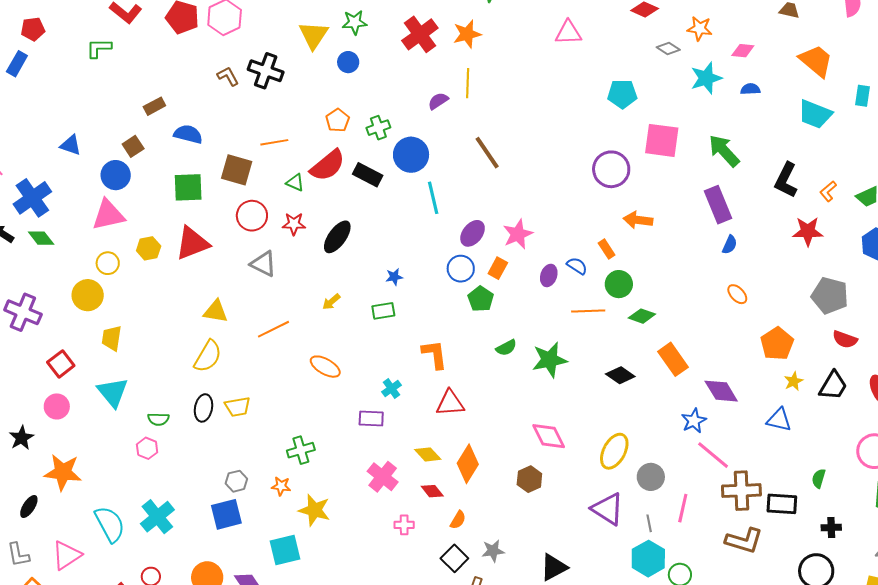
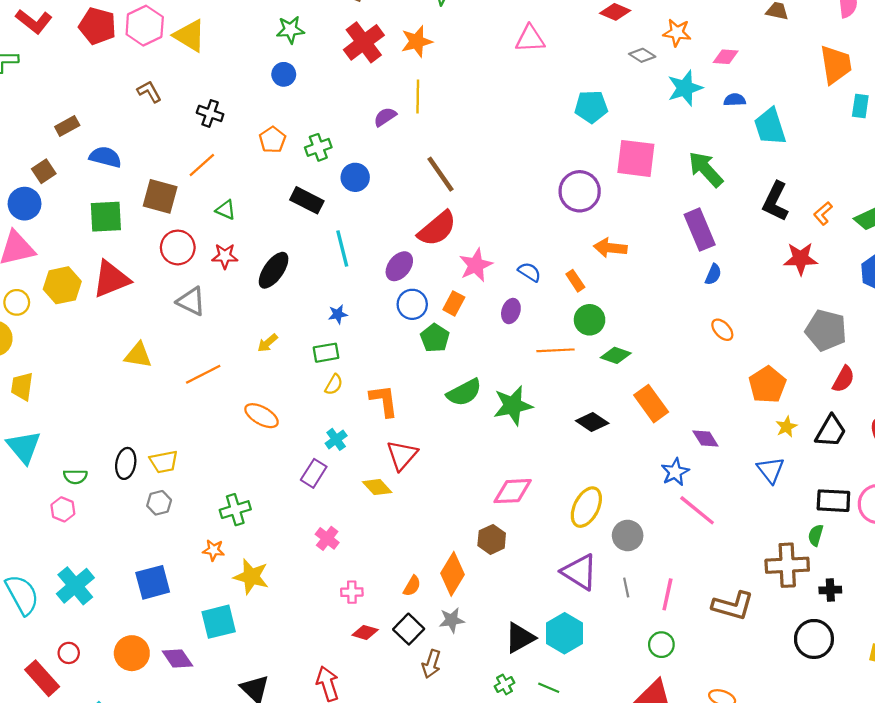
yellow triangle: (314, 35) -> (190, 36), moved, turned -32
orange trapezoid: (816, 61) -> (836, 65), moved, turned 42
black cross: (266, 71) -> (210, 113), moved, size x0.7
cyan trapezoid: (815, 114) -> (770, 127), moved, turned 51
orange line: (274, 142) -> (202, 165), turned -32
blue circle: (411, 155) -> (355, 177), size x0.7
red semicircle: (328, 165) -> (437, 229), moved
cyan line: (433, 198) -> (342, 248), moved
purple ellipse: (473, 233) -> (399, 266), moved
yellow hexagon: (149, 248) -> (62, 285), size x1.4
blue semicircle: (577, 266) -> (529, 272), moved
red semicircle: (845, 339) -> (843, 379), turned -80
green semicircle: (506, 348) -> (464, 392), size x1.5
yellow semicircle: (208, 356) -> (334, 385), moved, size x0.6
purple diamond: (721, 391) -> (705, 438), size x0.7
red triangle: (450, 403) -> (402, 455), turned -44
purple rectangle: (371, 419) -> (314, 473), turned -60
blue triangle: (779, 420) -> (771, 470), turned 40
pink diamond: (549, 436) -> (513, 491), turned -66
yellow diamond: (428, 454) -> (377, 487), moved
orange diamond: (468, 464) -> (452, 574), moved
pink cross: (383, 477) -> (327, 538), size x0.7
gray hexagon: (236, 481) -> (159, 503), moved
red diamond: (432, 491) -> (365, 632), moved, turned -35
brown cross: (741, 491) -> (787, 565), moved
black rectangle: (782, 504) -> (833, 501), moved
pink line: (683, 508) -> (667, 594), moved
cyan hexagon: (648, 559) -> (564, 633), moved

